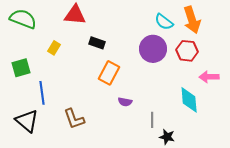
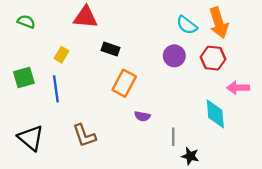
green semicircle: (23, 19) -> (26, 22), size x0.6
purple circle: (153, 49) -> (174, 56), size x0.7
blue line: (42, 93) -> (56, 89), moved

